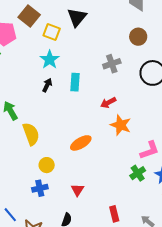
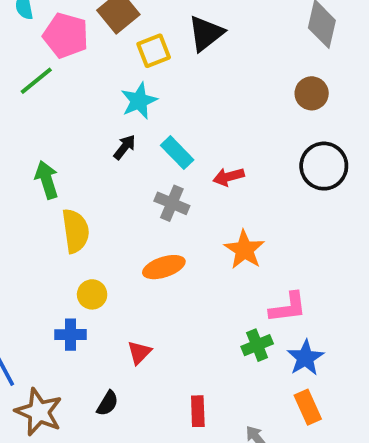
yellow square: (52, 32) -> (154, 51), turned 36
gray cross: (112, 64) -> (172, 203), moved, turned 30
cyan rectangle: (75, 82) -> (177, 153), turned -60
red arrow: (108, 103) -> (229, 177), moved

